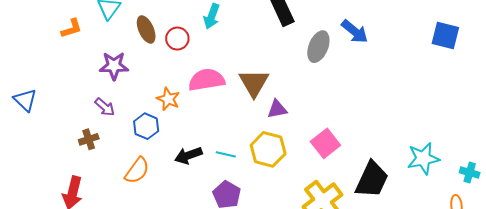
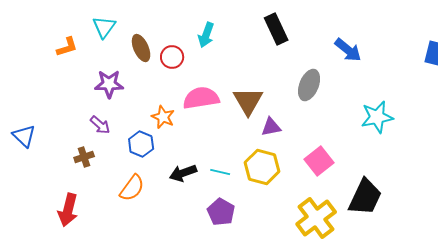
gray ellipse: (318, 47) -> (309, 85), moved
blue triangle: (25, 100) -> (24, 136), moved
cyan star: (423, 158) -> (377, 117), moved

